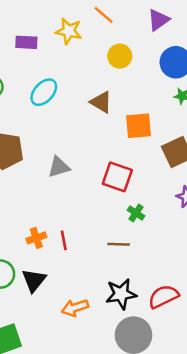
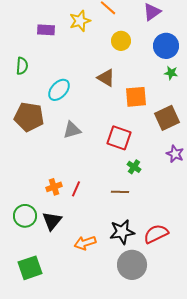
yellow star: (69, 31) -> (80, 21), turned -30
cyan ellipse: (44, 92) -> (59, 90), moved
red line: (64, 240) -> (76, 189), turned 35

